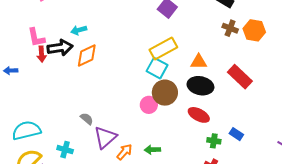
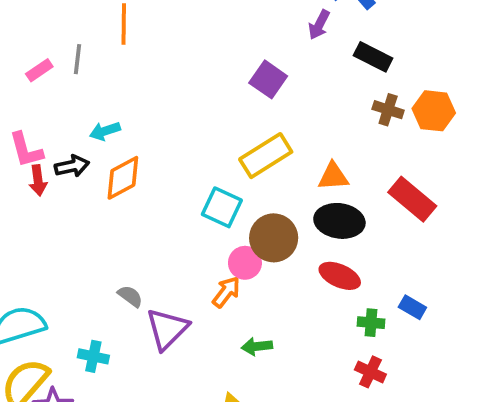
black arrow: (60, 48) -> (72, 166), size x0.7
cyan square: (157, 68) -> (222, 207), moved
orange arrow: (124, 152) -> (226, 292), moved

